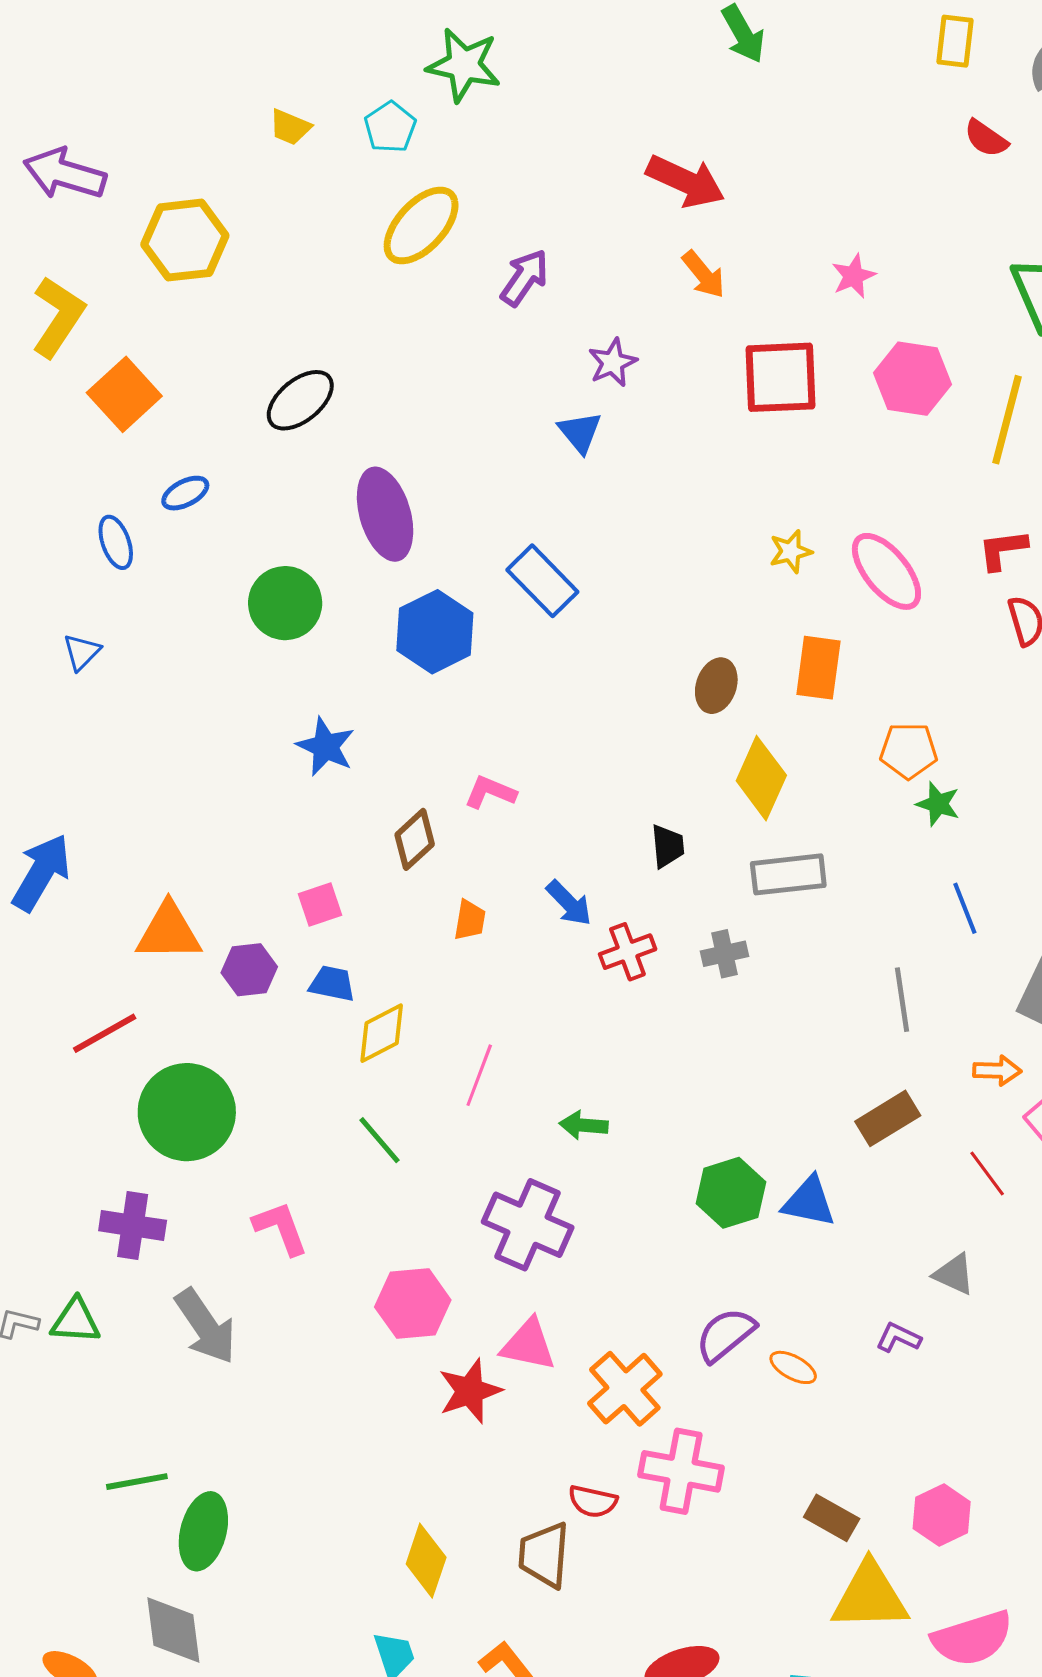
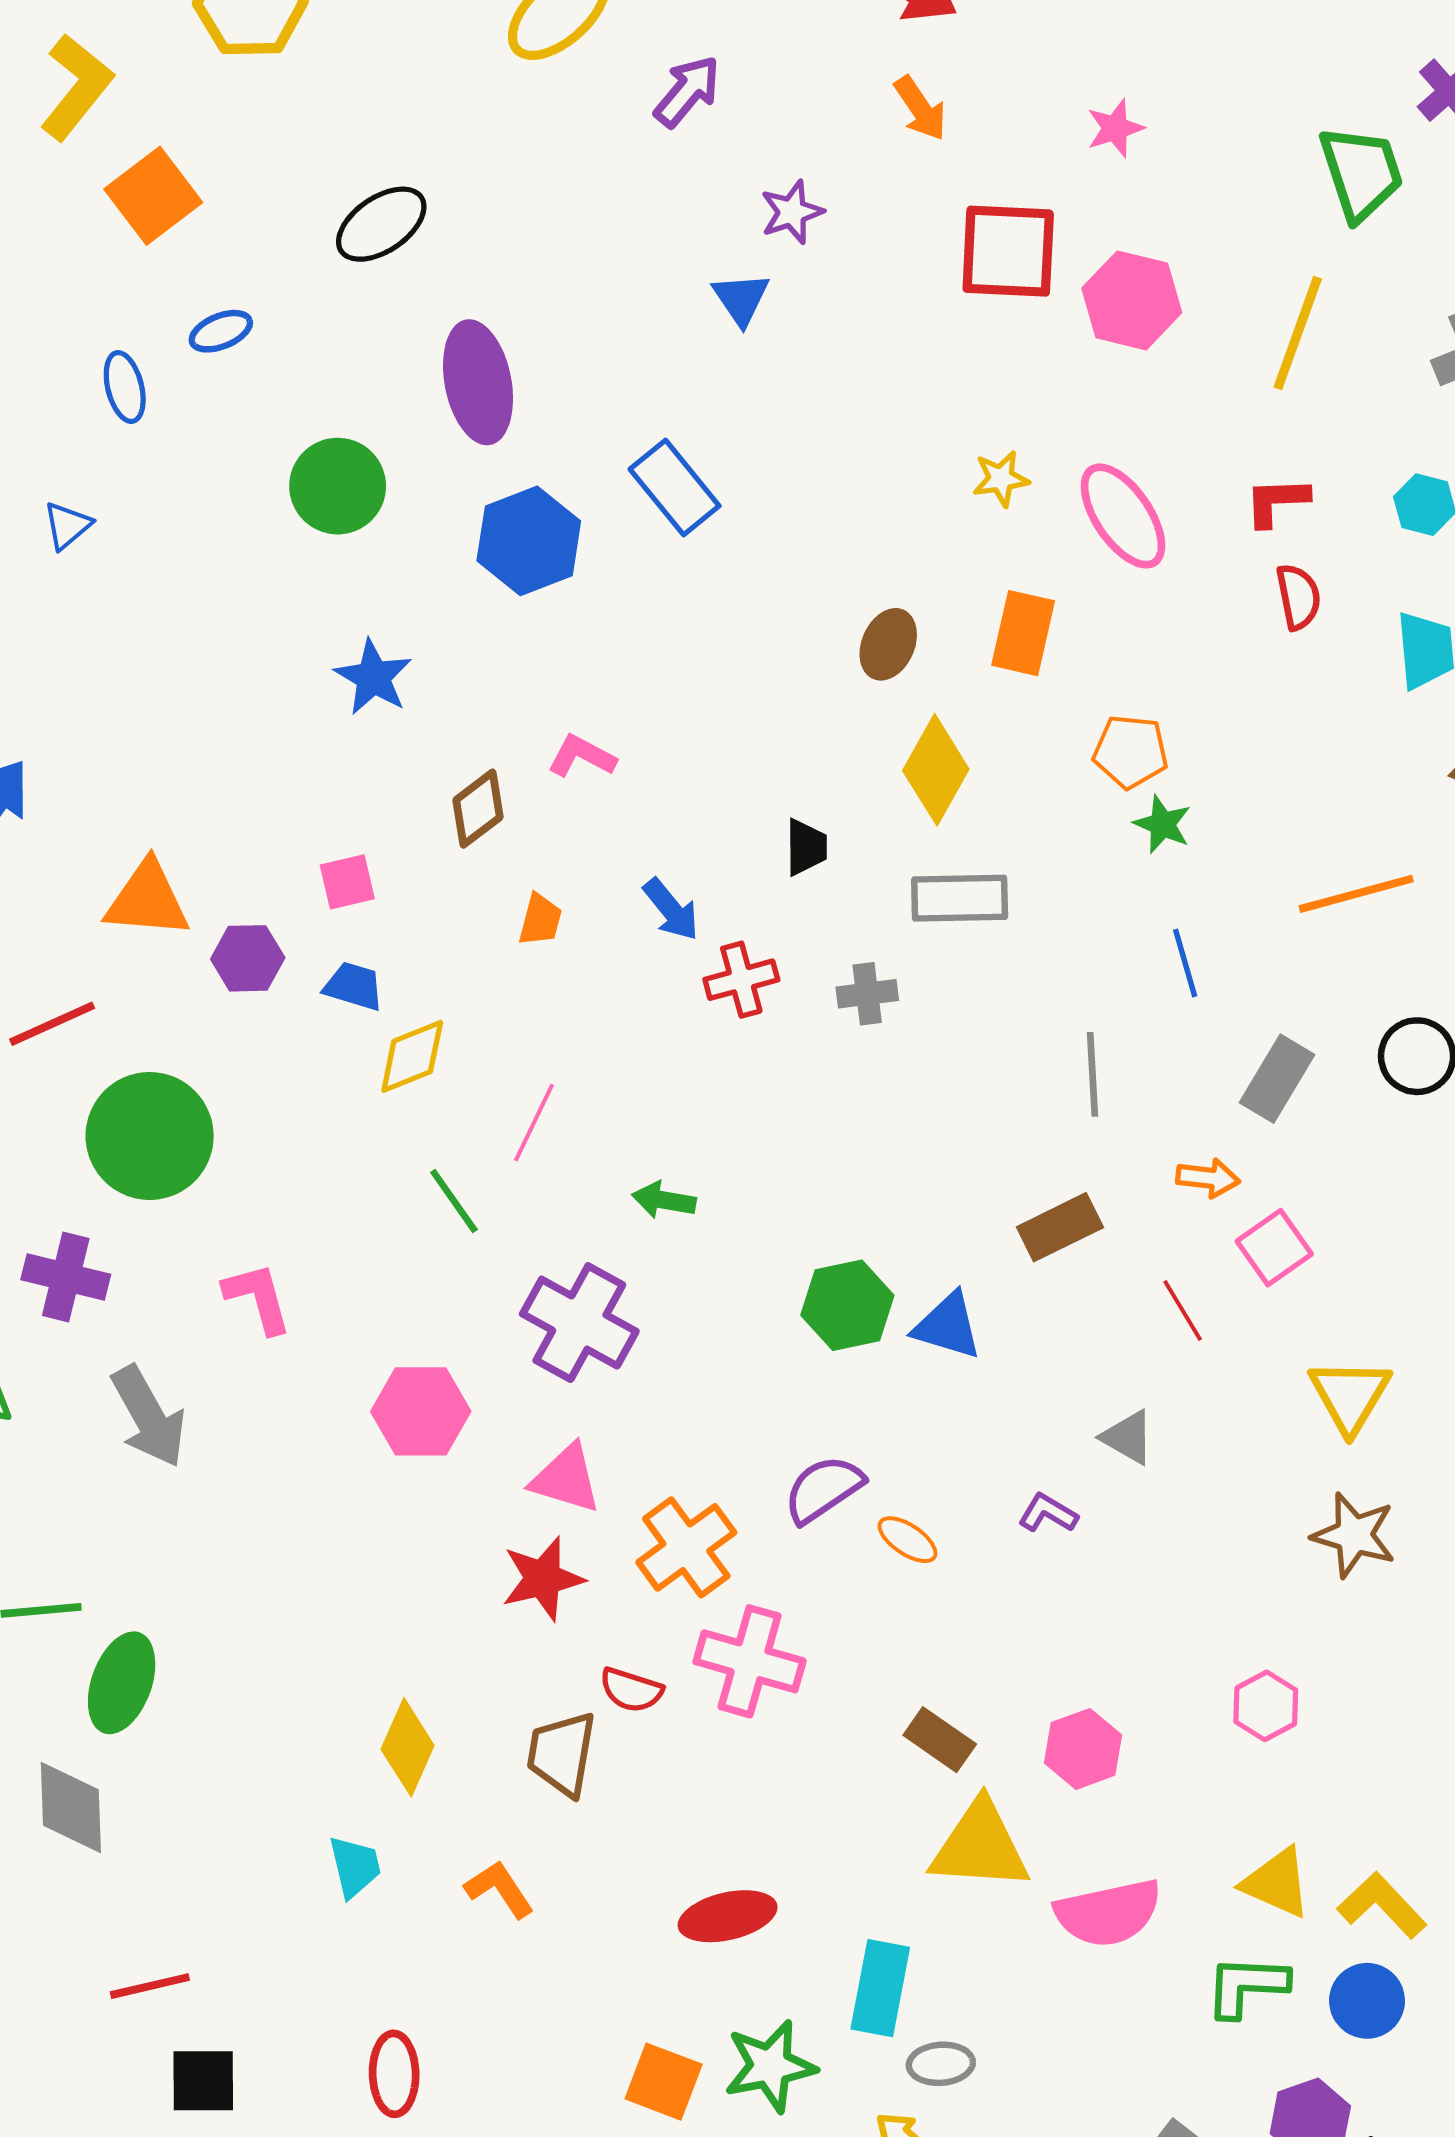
pink hexagon: (912, 379) -> (1132, 300), moved
green line: (379, 1140) -> (454, 1201), moved
red star: (470, 1391) -> (543, 1579), moved

